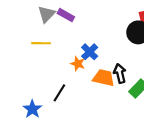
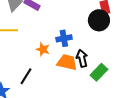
blue cross: (90, 52) -> (64, 38), moved, turned 35

